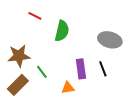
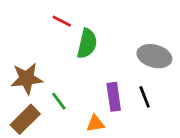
red line: (35, 16) -> (62, 21), moved

